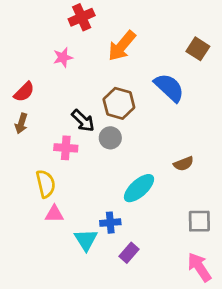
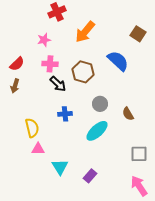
gray circle: (110, 138) -> (100, 104), moved
pink cross: (66, 148) -> (50, 64), moved
brown semicircle: (184, 164) -> (128, 114), turned 80
blue cross: (110, 223) -> (65, 114), moved

